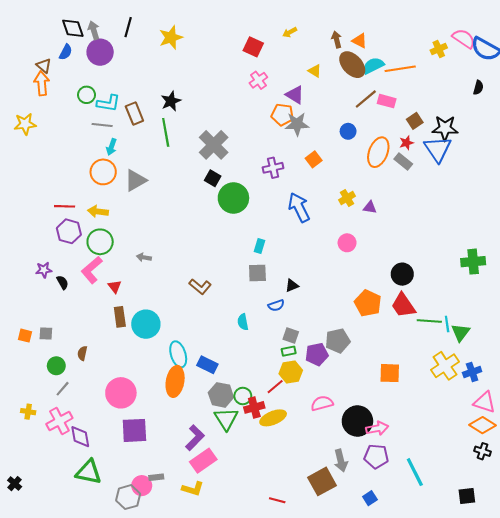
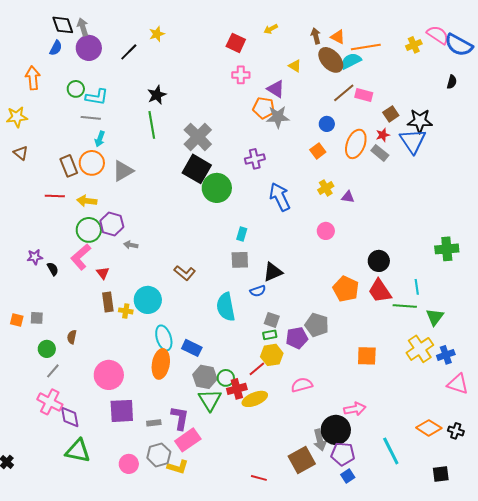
black line: (128, 27) -> (129, 52), moved, turned 30
yellow star: (171, 38) -> (157, 34), size x0.7
brown triangle: (44, 66) -> (21, 153), moved
orange line: (400, 69) -> (366, 47), moved
pink cross: (258, 80) -> (241, 75), turned 36
brown rectangle: (134, 114) -> (69, 166), moved
orange square: (314, 159) -> (318, 151), moved
black square: (213, 178) -> (197, 169), size x1.8
purple hexagon: (69, 231) -> (112, 224), moved
black triangle: (292, 286) -> (273, 272), size x1.5
cyan semicircle: (243, 322) -> (226, 307), size x1.8
cyan circle: (146, 324) -> (148, 300), moved
cyan line: (447, 324) -> (417, 287), moved
gray pentagon: (338, 341) -> (317, 325), turned 30
yellow cross: (28, 412) -> (126, 311), moved
pink cross: (59, 421) -> (50, 402), turned -35
black circle: (357, 421) -> (336, 430), moved
orange diamond: (482, 425) -> (429, 428), moved
purple L-shape: (195, 438) -> (180, 418), turned -35
purple pentagon: (376, 456) -> (343, 454), moved
gray rectangle: (156, 477) -> (154, 423), moved
gray hexagon: (128, 497) -> (159, 455), moved

